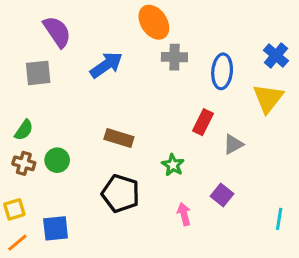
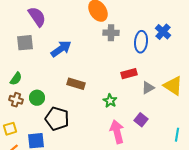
blue cross: (276, 56) -> (163, 32), moved
blue arrow: (106, 65) -> (61, 49), moved
yellow triangle: (268, 98) -> (173, 86), moved, turned -35
red rectangle: (203, 122) -> (129, 74), turned 49
black pentagon: (121, 193) -> (57, 119), moved
pink arrow: (184, 214) -> (117, 132), size x1.6

